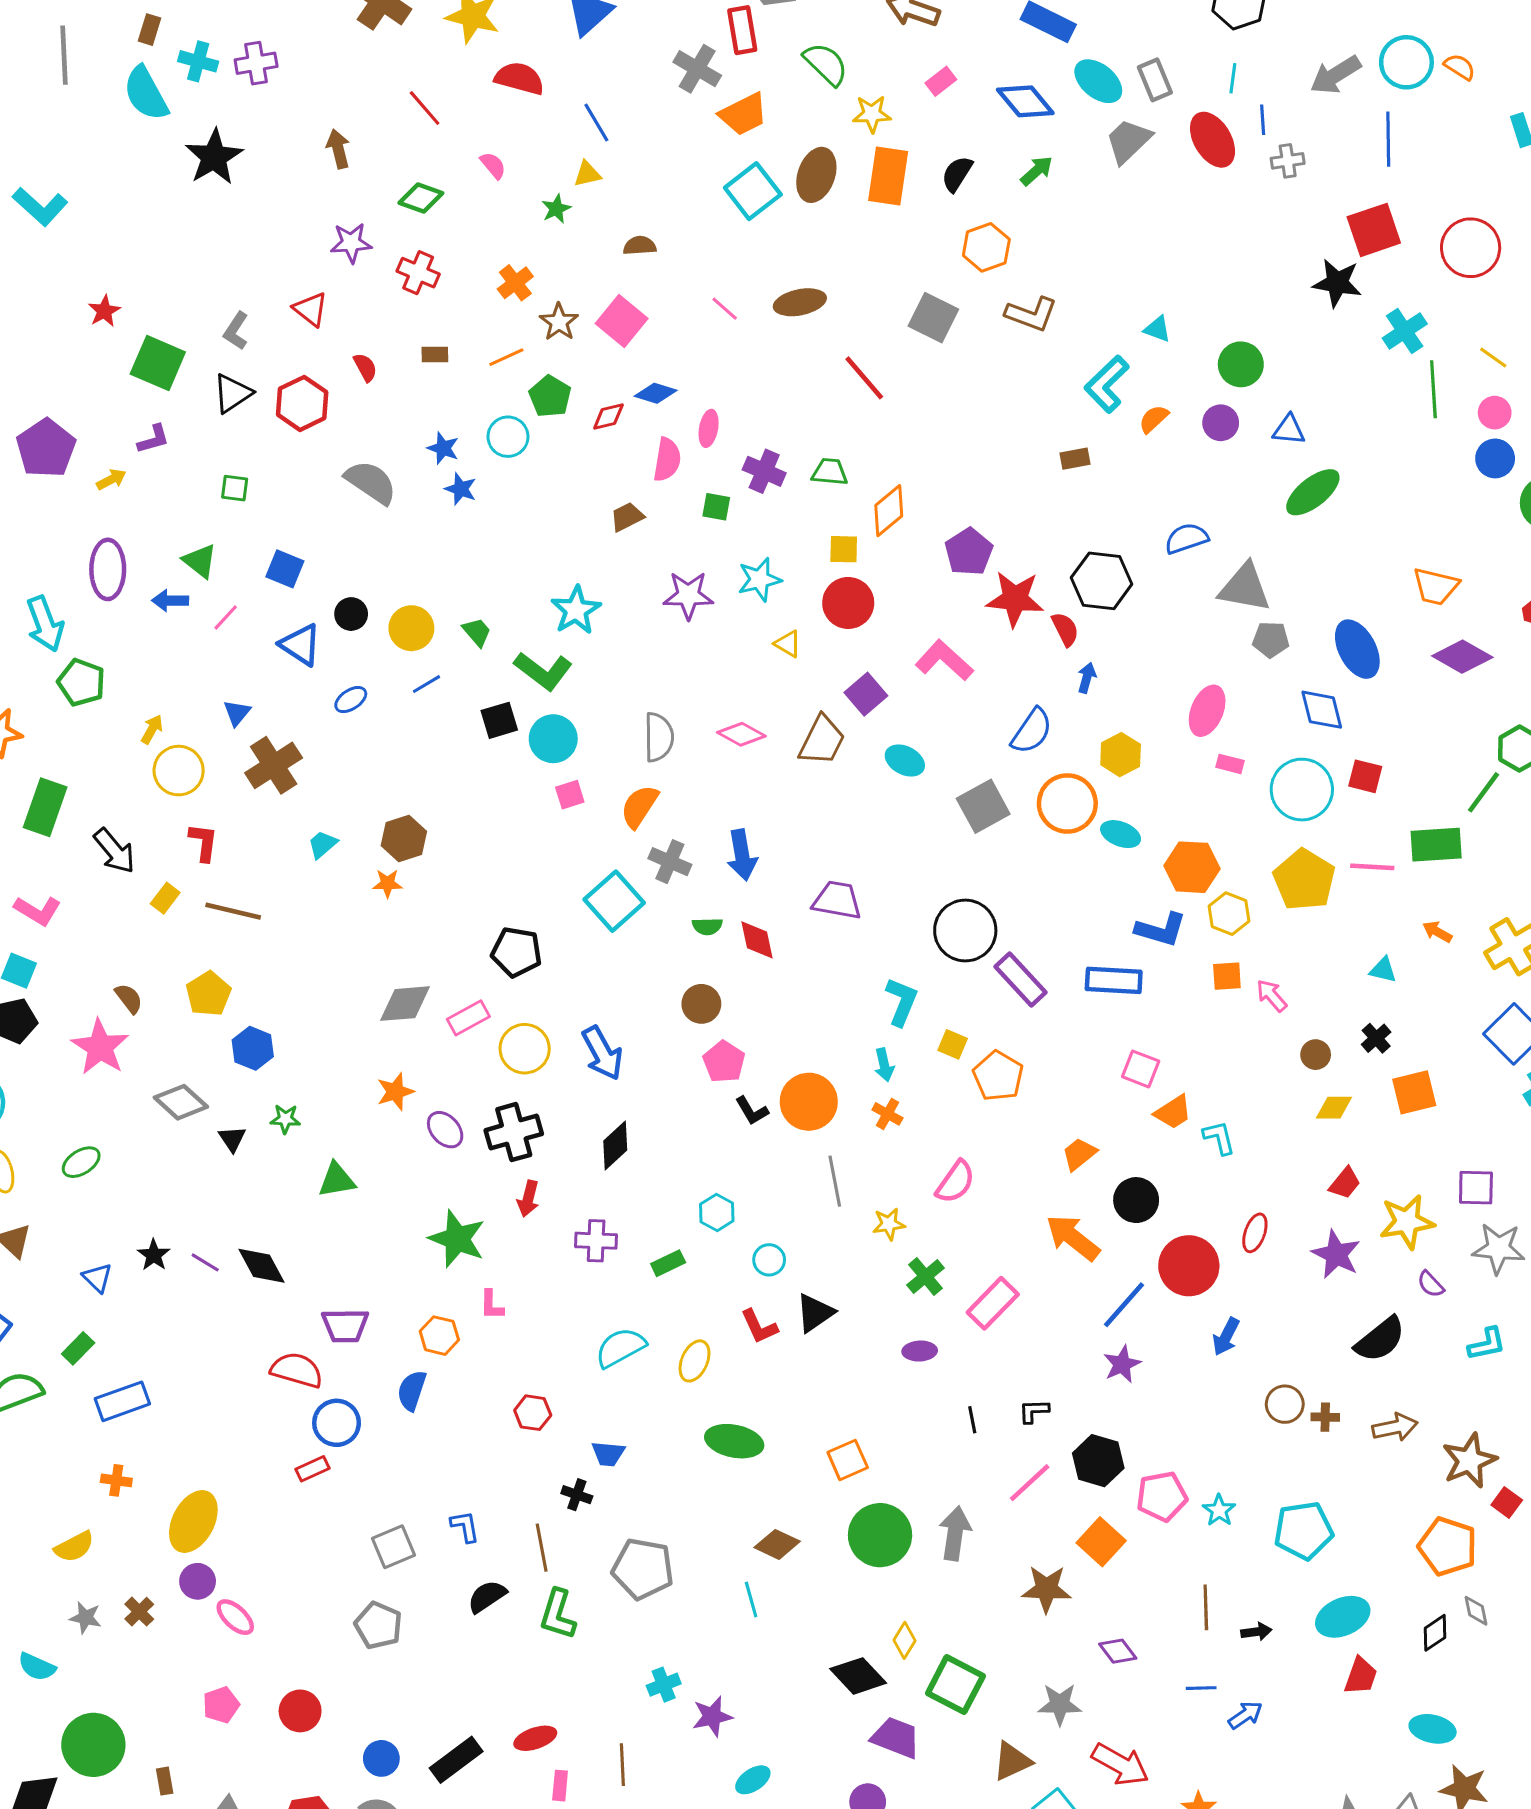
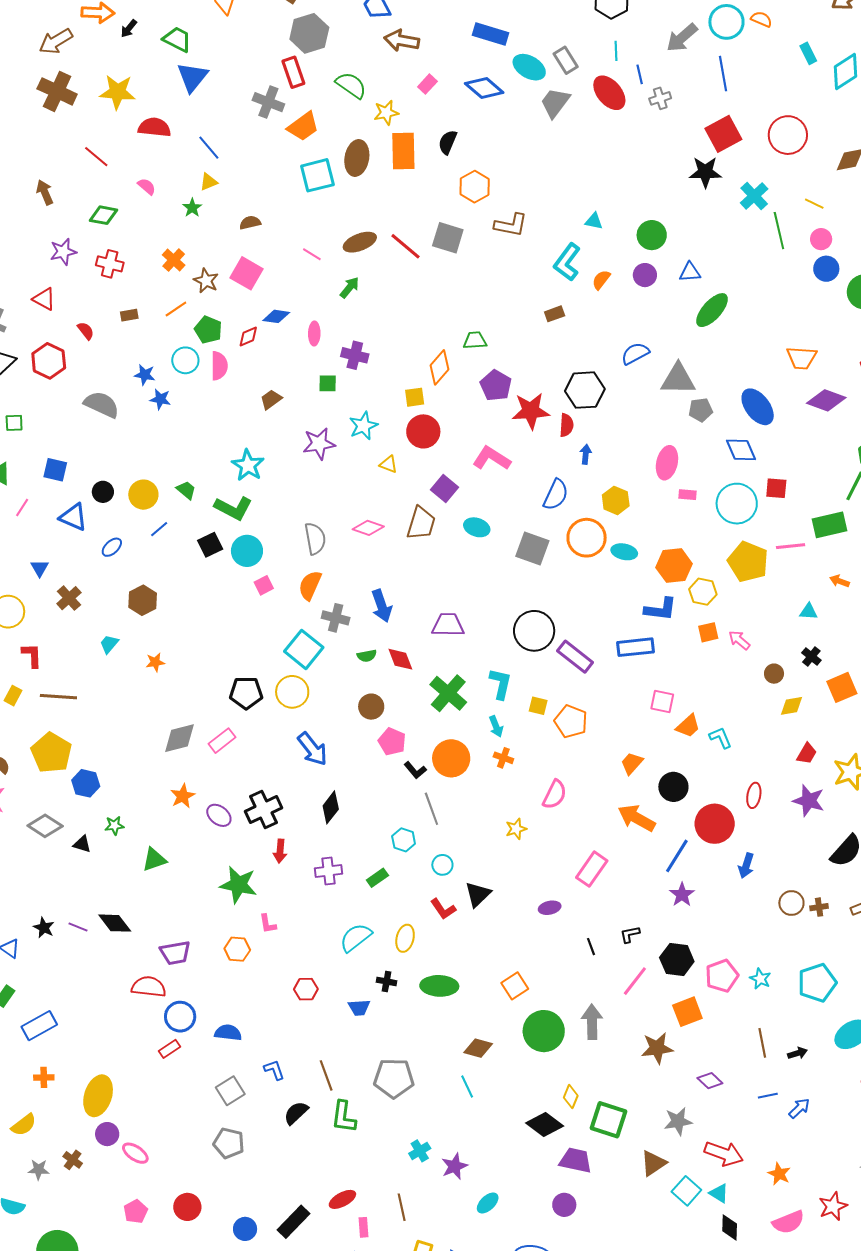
green arrow: (1037, 171) -> (350, 287), moved
cyan square: (753, 191) -> (317, 175), turned 33
red line: (864, 378) -> (406, 246), moved
pink semicircle: (667, 460) -> (219, 366), moved
green trapezoid: (830, 472) -> (475, 340), moved
red semicircle: (1065, 629) -> (566, 425), turned 40
brown cross: (274, 765) -> (69, 598), size x0.7
gray square: (983, 806) -> (532, 549), turned -32
brown hexagon: (404, 839) -> (143, 600), moved
yellow pentagon: (209, 994) -> (51, 753), size x1.4
yellow circle: (525, 1049) -> (292, 692), moved
black triangle: (232, 1139) -> (82, 844), turned -30
gray line: (835, 1181) -> (431, 809), moved
green cross: (925, 1277) -> (448, 693), moved, size x1.5
blue semicircle: (412, 1390) -> (228, 1033), moved, turned 88
black cross: (577, 1495) -> (387, 981), moved
orange square: (1101, 1542) -> (687, 1012), turned 36

